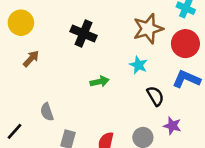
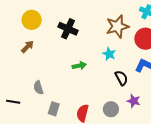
yellow circle: (21, 23) -> (32, 20), moved
black line: (14, 131) -> (13, 102), turned 56

